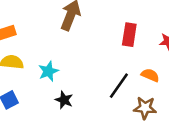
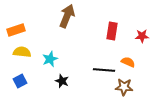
black line: (119, 86) -> (104, 70), turned 60

